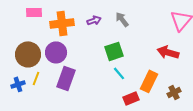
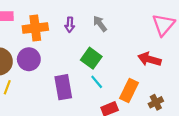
purple arrow: (94, 20) -> (70, 25), turned 112
green square: (114, 51) -> (91, 58), turned -36
purple rectangle: (66, 78) -> (63, 87), moved, turned -30

